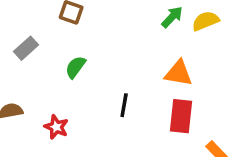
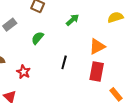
green arrow: (172, 17) -> (73, 20), moved
orange triangle: (178, 73) -> (97, 46), turned -42

